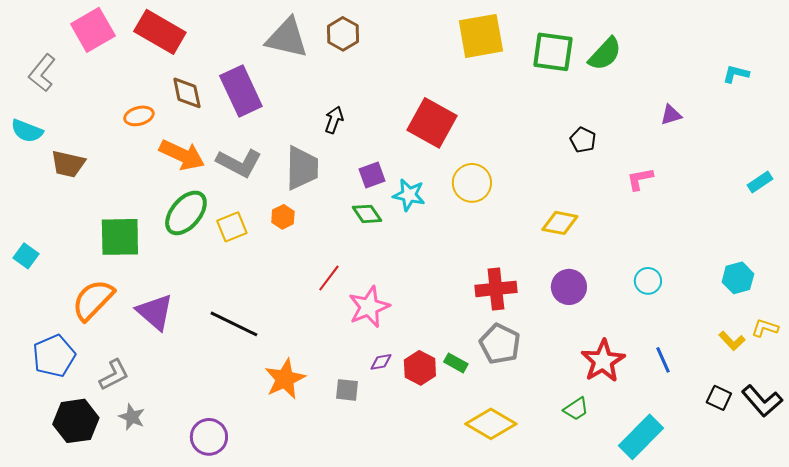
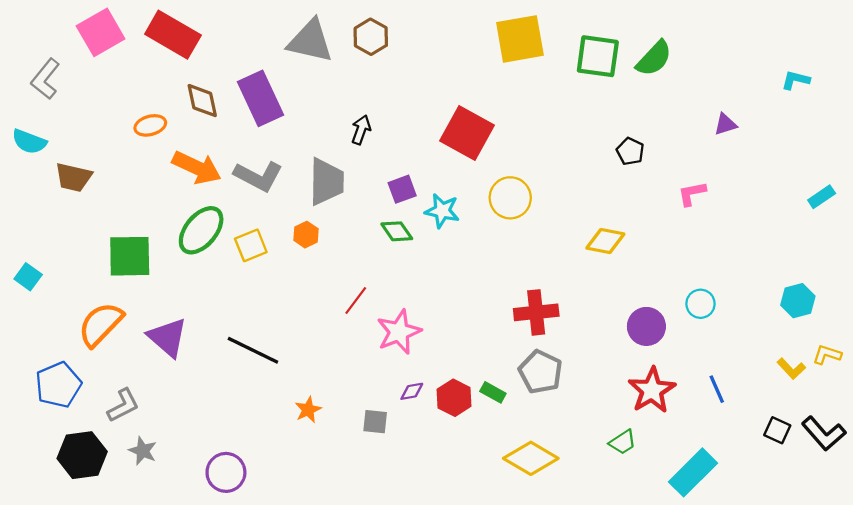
purple circle: (569, 287) -> (646, 326), moved
orange star: (285, 379) -> (308, 410), size x0.6

